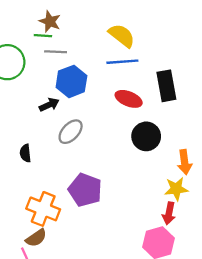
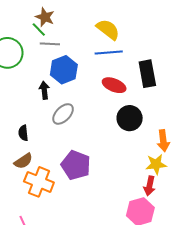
green line: (43, 36) -> (39, 30), turned 42
black arrow: (49, 105) -> (44, 90), turned -72
brown semicircle: (36, 238) -> (23, 161), moved

